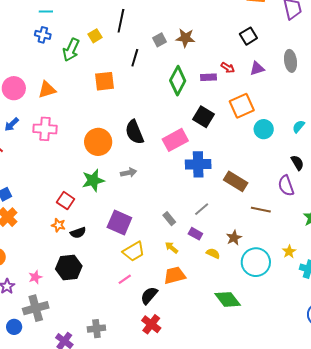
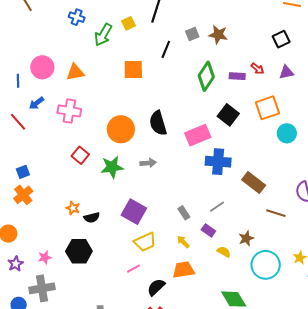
red square: (66, 201) -> (80, 155), moved

